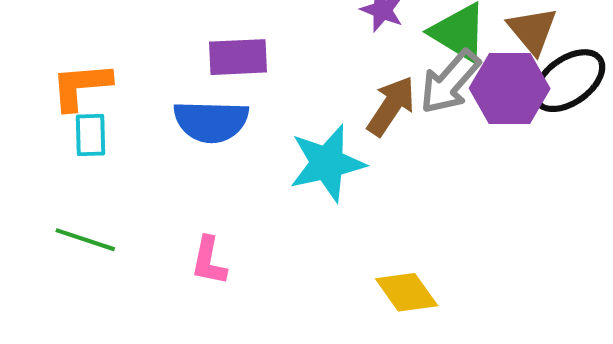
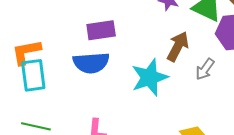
gray arrow: (450, 82) -> (205, 69), moved, size x0.7
cyan rectangle: (91, 135) -> (33, 75), size x1.5

